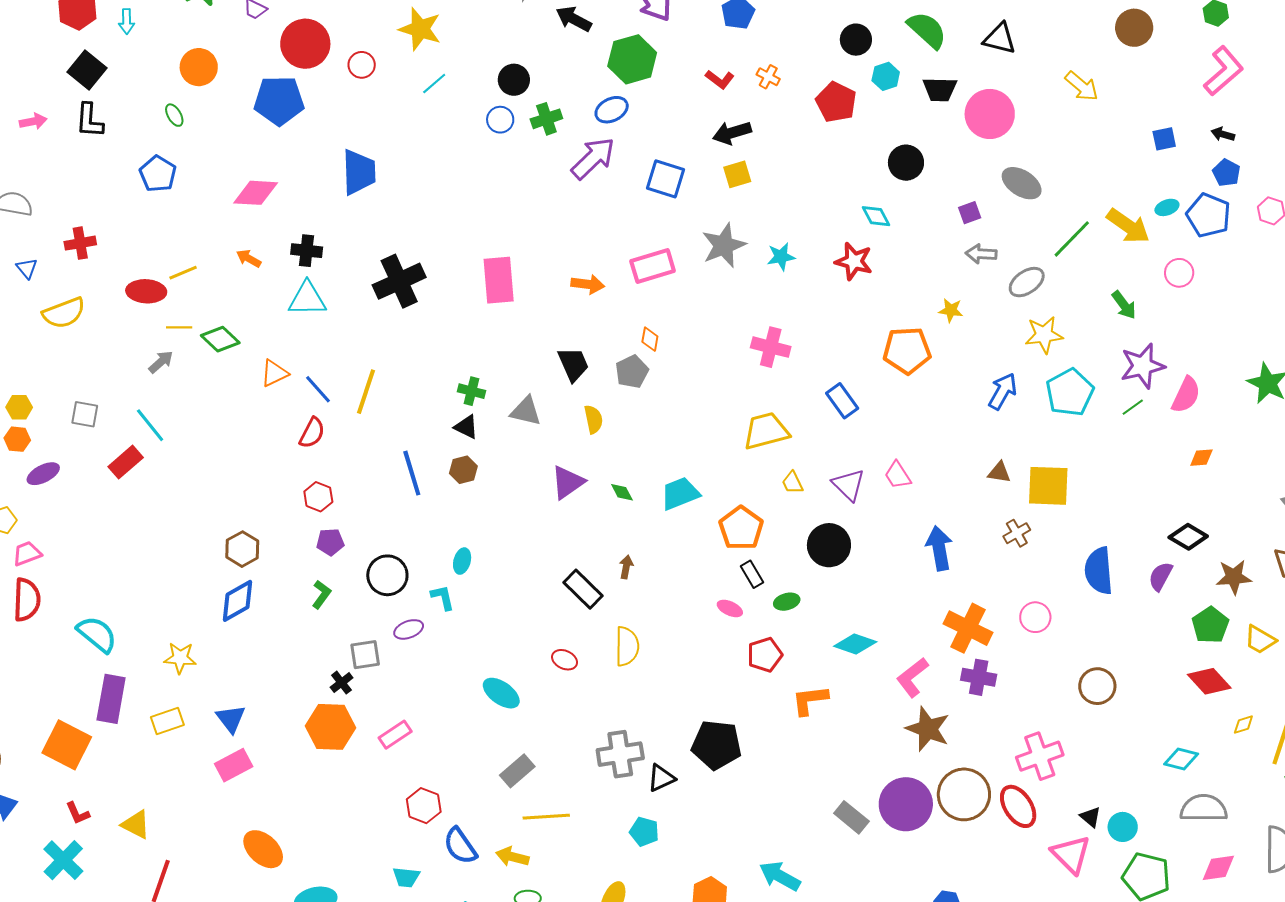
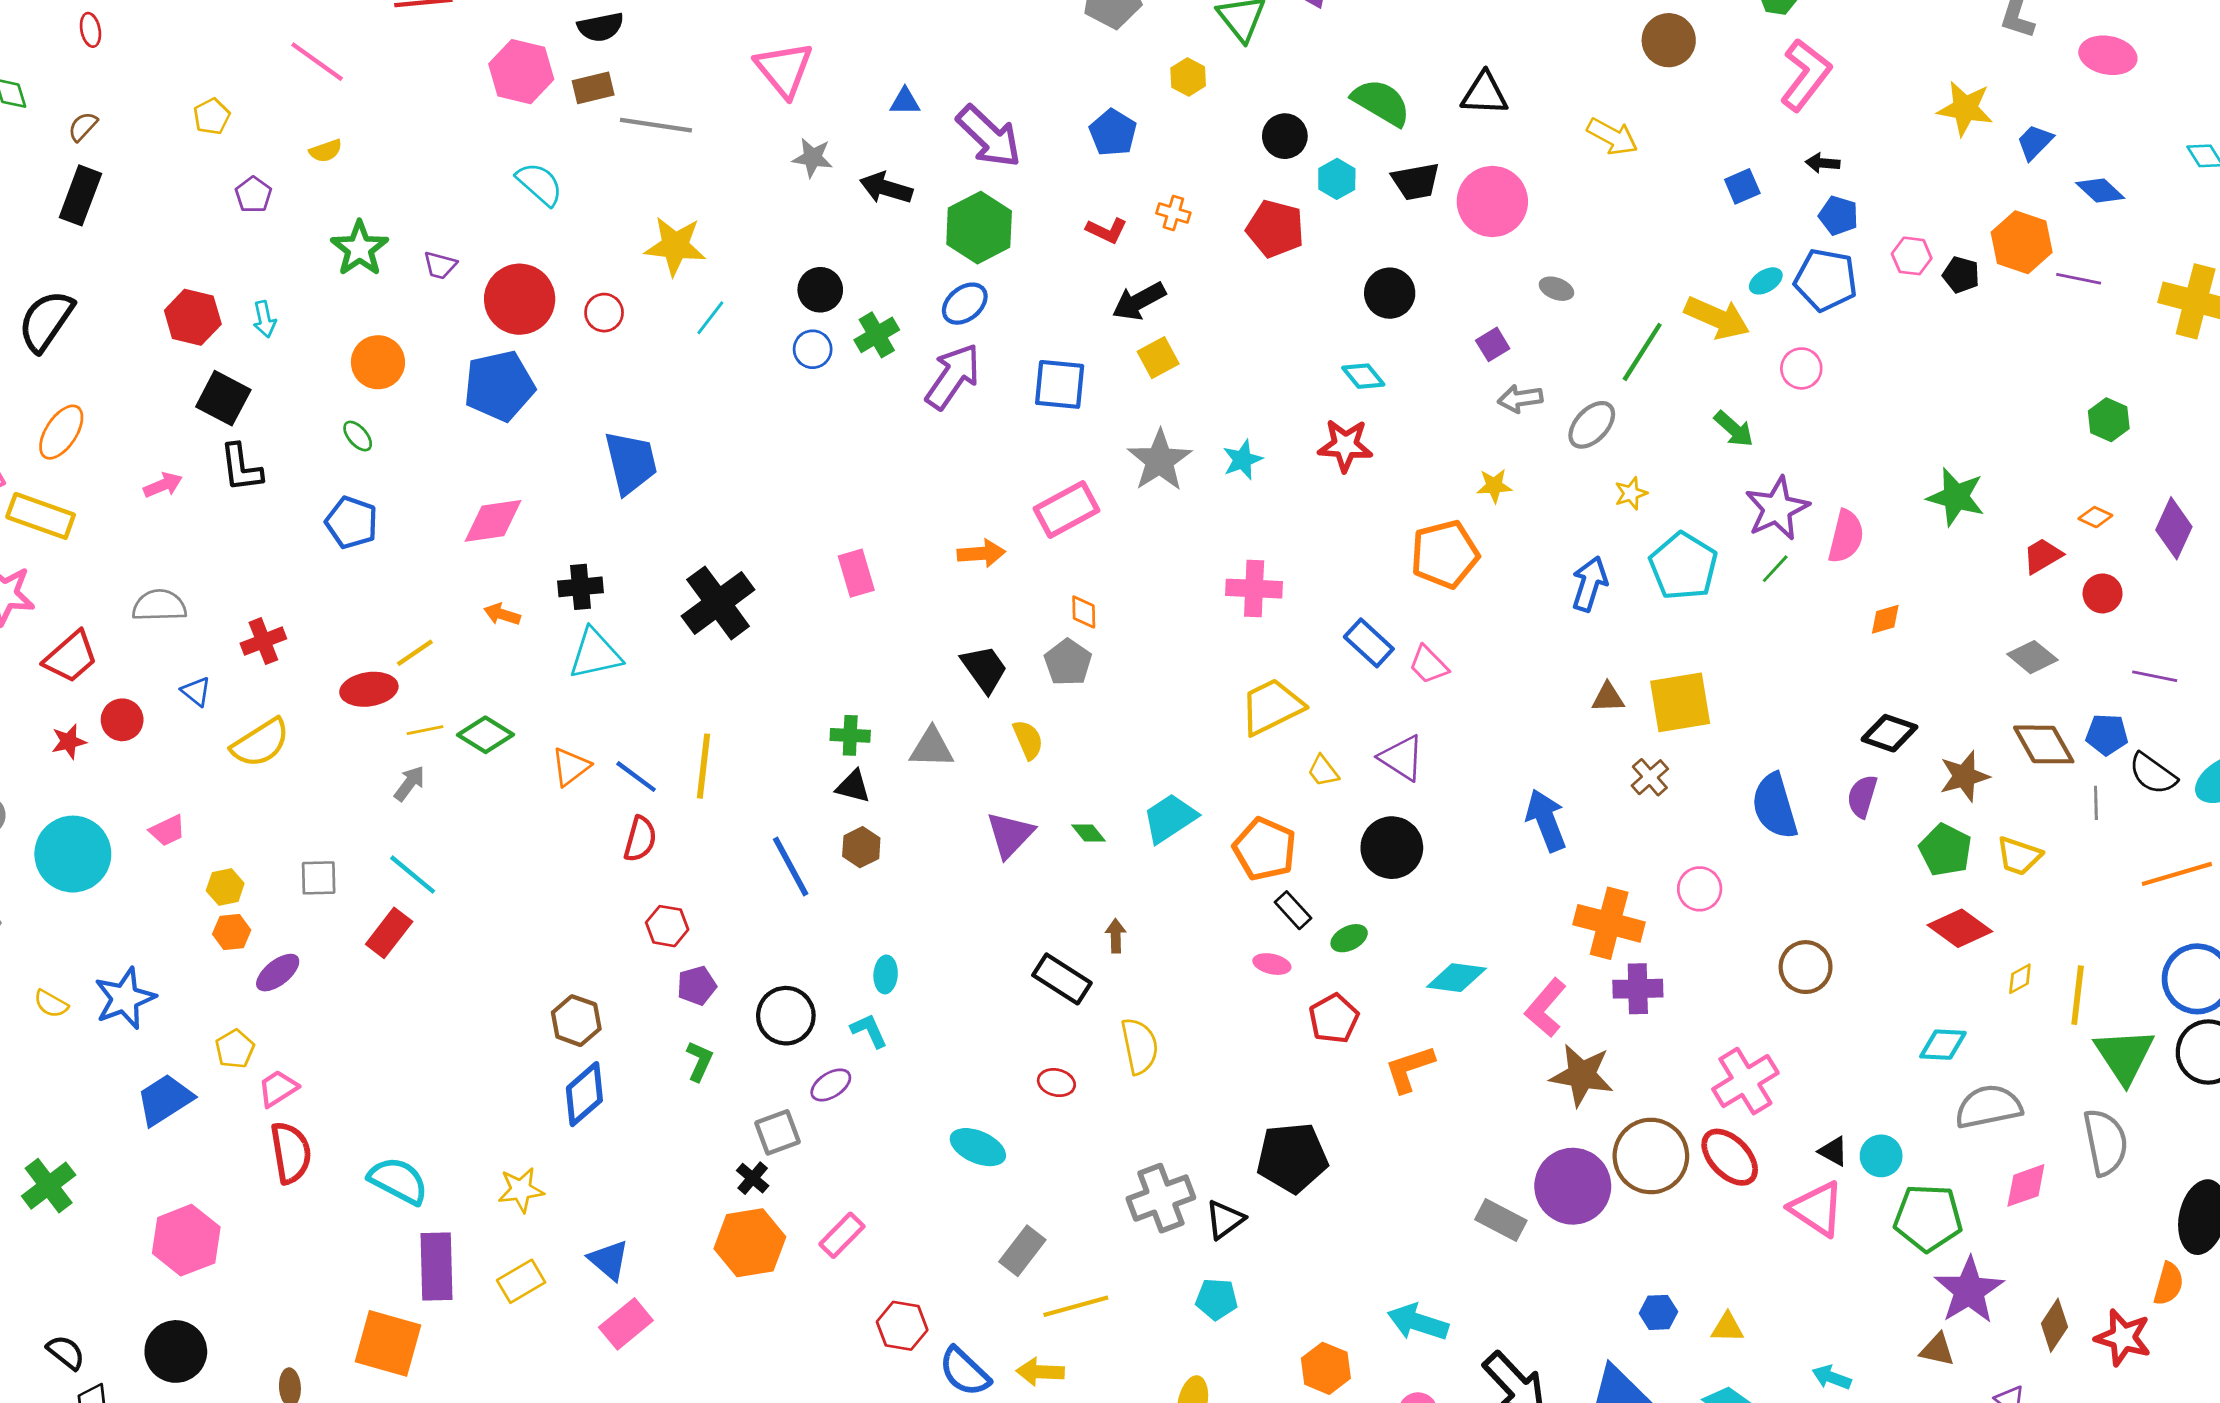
gray ellipse: (1022, 183) -> (1556, 289), size x0.6
pink rectangle: (499, 280) -> (856, 573), size x0.7
yellow star: (1044, 335) -> (1631, 493), size x0.6
pink trapezoid: (898, 475) -> (1429, 665), moved

